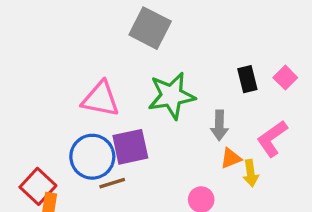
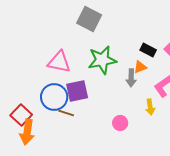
black rectangle: (247, 79) -> (148, 50), turned -49
orange triangle: (231, 158) -> (140, 67), moved
brown line: (112, 183) -> (66, 113), turned 35

